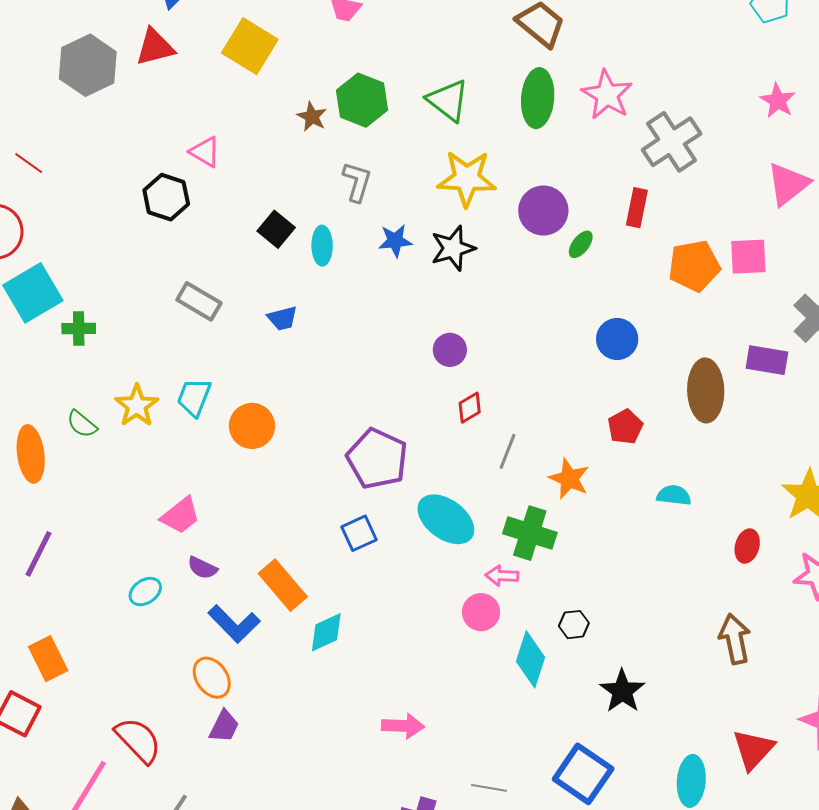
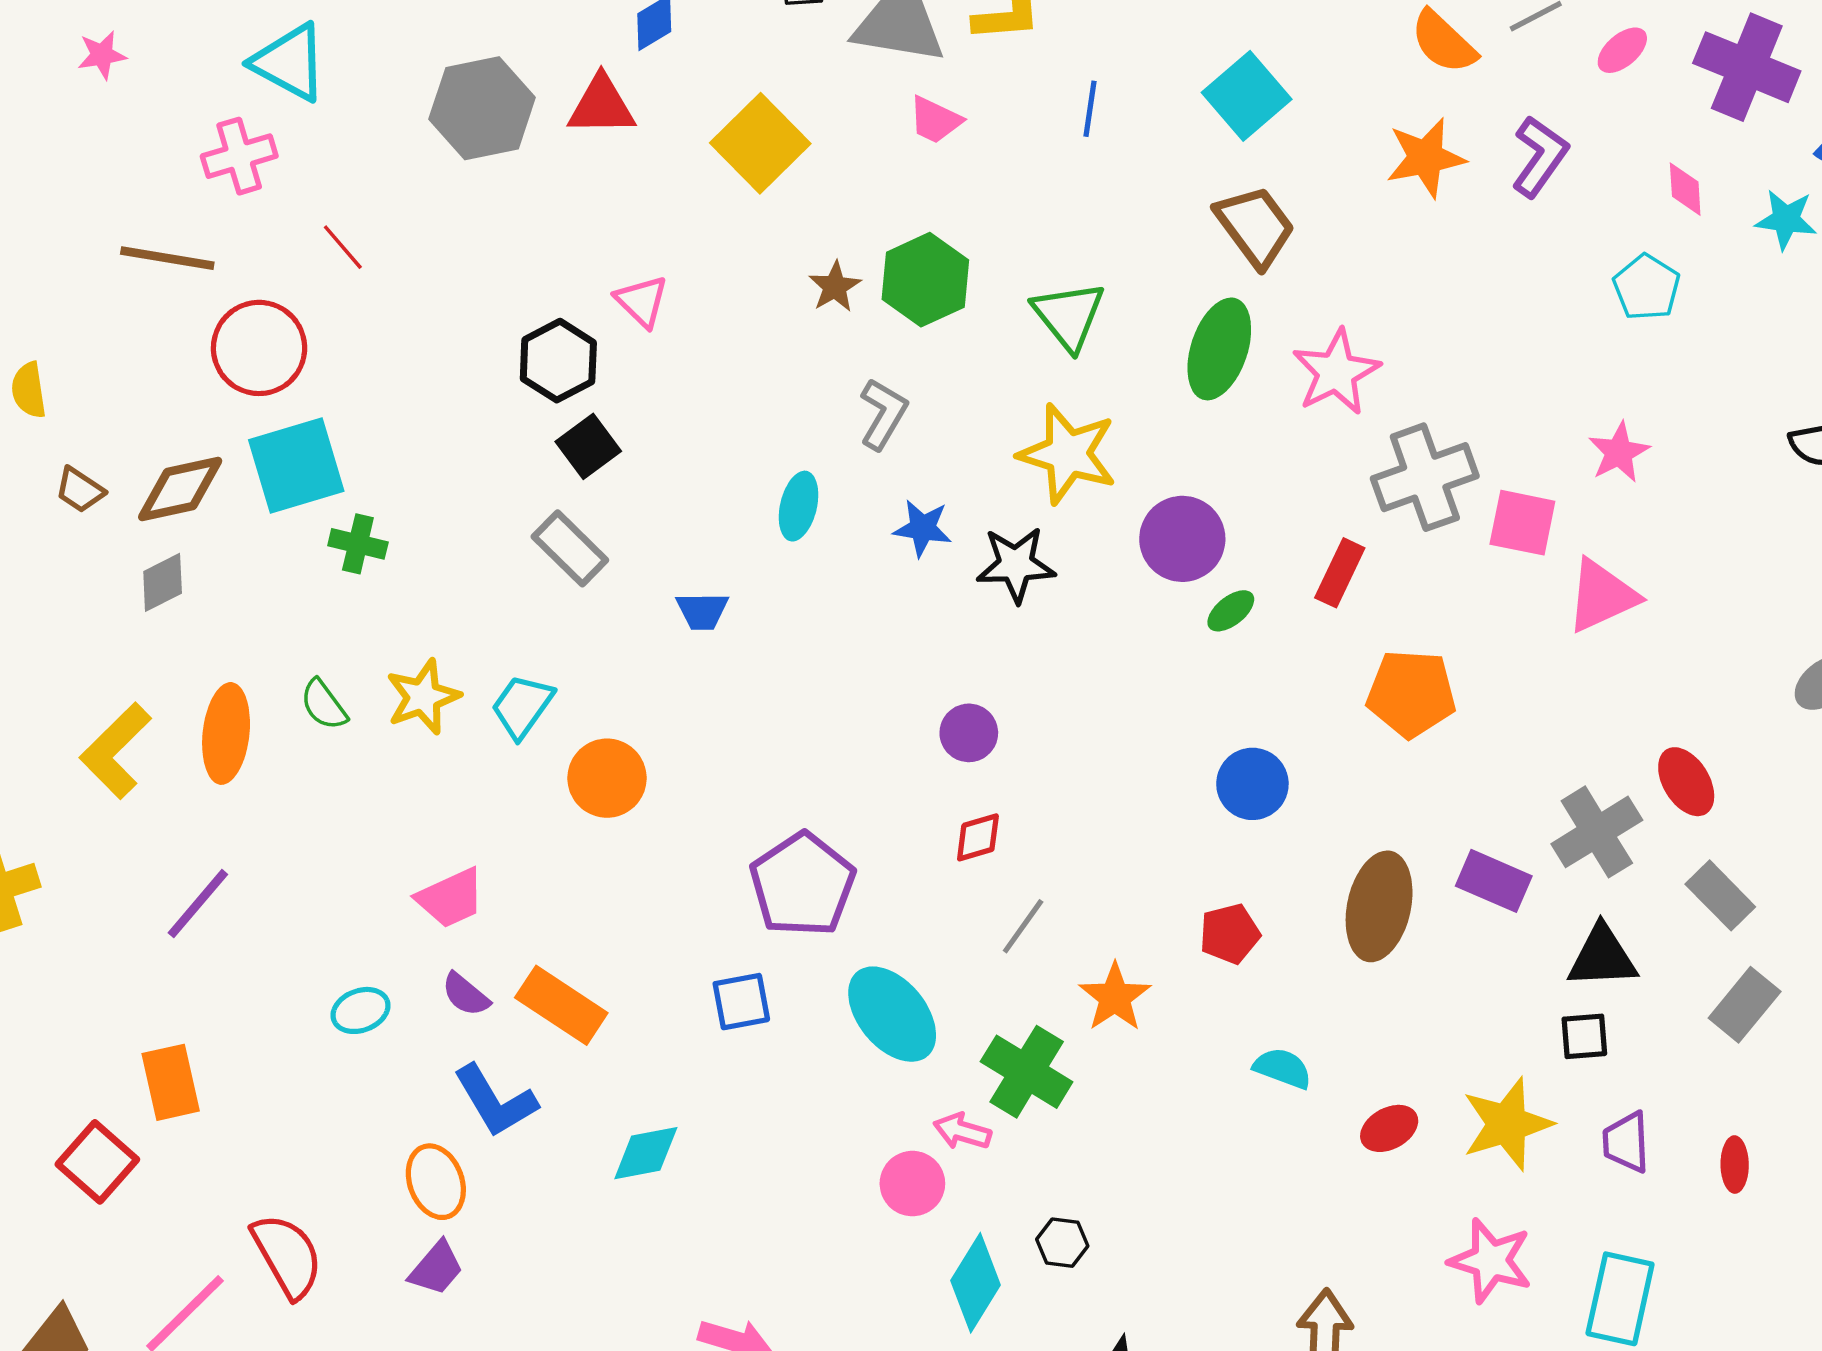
black square: (276, 229) -> (588, 446), moved
pink square: (748, 257) -> (1522, 523), moved
red ellipse: (747, 546) -> (1389, 1128), moved, turned 32
orange rectangle: (283, 585) -> (561, 1005), moved, turned -30

